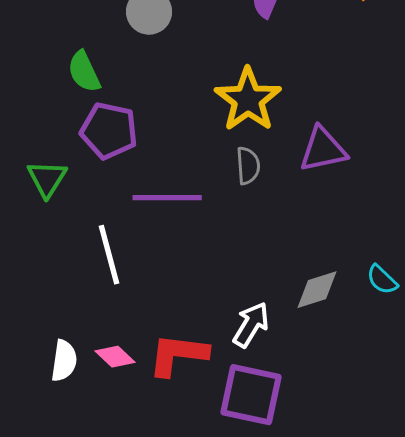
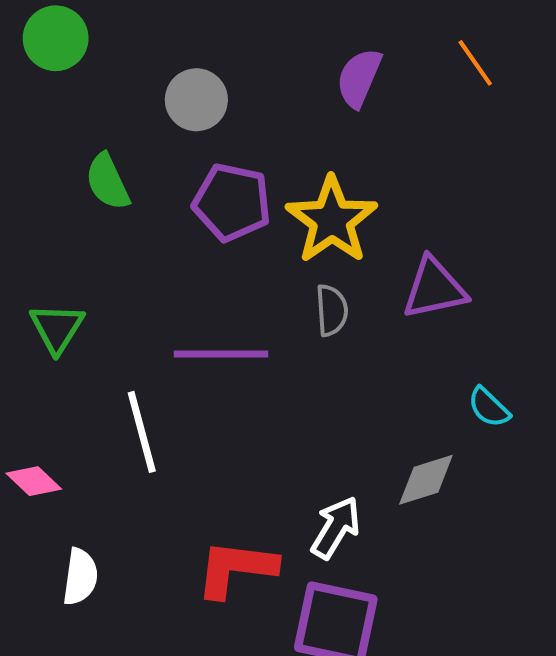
purple pentagon: (109, 131) -> (232, 202), moved
cyan semicircle: (382, 280) -> (489, 407), moved
pink diamond: (115, 357) -> (34, 481), moved

